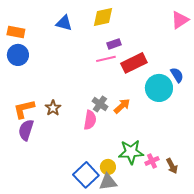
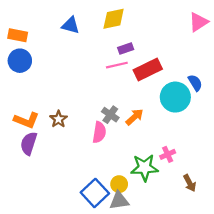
orange L-shape: (24, 109) -> (26, 120), turned -145
pink cross: (152, 161) -> (168, 154), moved

